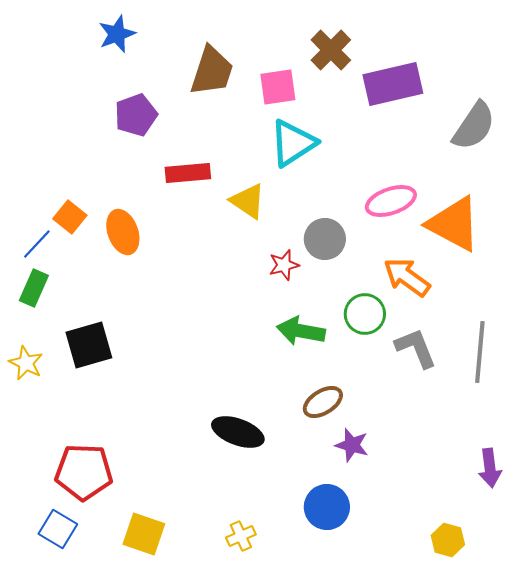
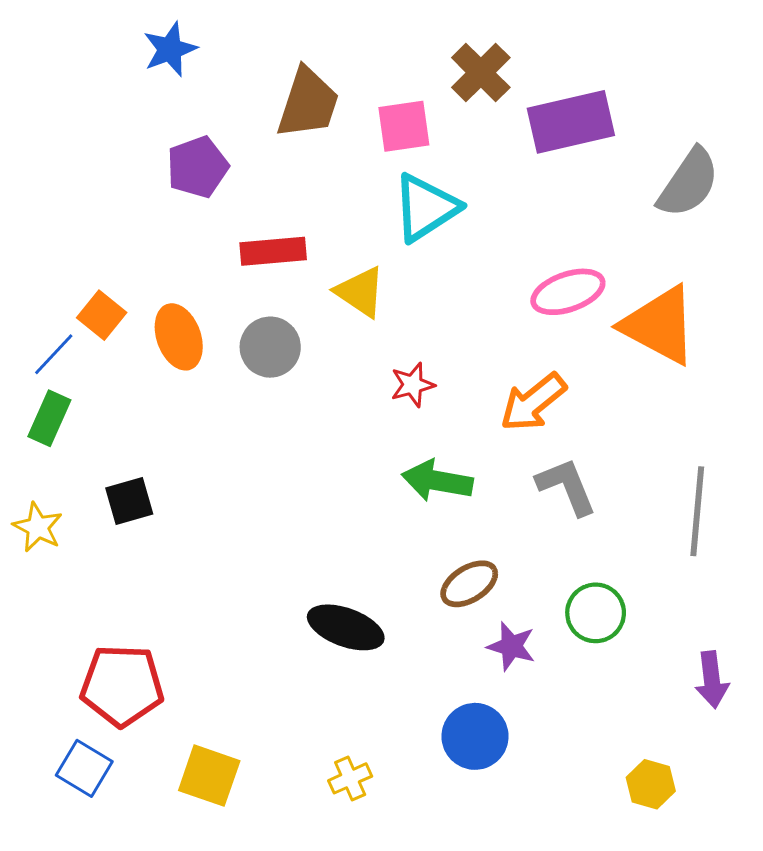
gray circle: (325, 239) -> (270, 347), moved
orange arrow: (407, 277) -> (533, 402), moved, turned -75
green circle: (365, 314) -> (596, 613), moved
black square: (89, 345) -> (129, 501), size x0.7
gray L-shape: (416, 348) -> (567, 487), moved

